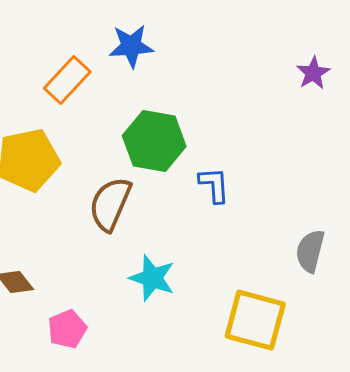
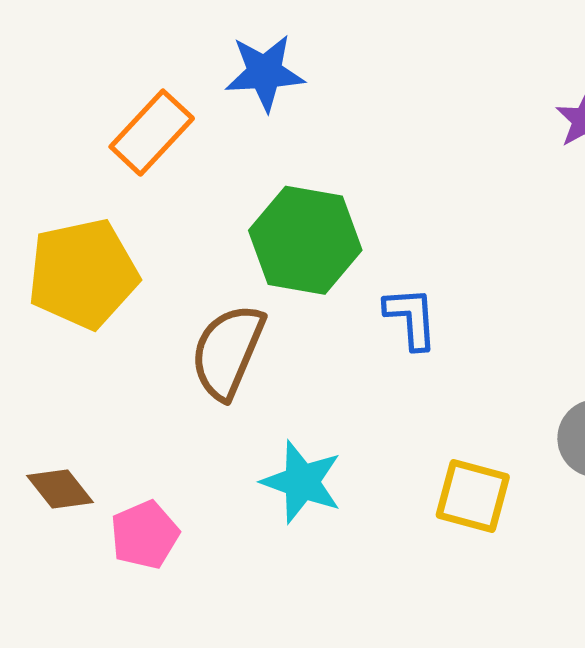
yellow square: (255, 320) -> (473, 496), moved, size x0.7
pink pentagon: (67, 329) -> (145, 535), moved

